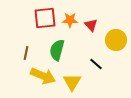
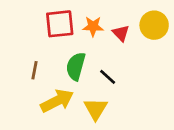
yellow circle: (116, 40) -> (154, 25), moved
black line: (96, 64) -> (108, 77), moved
yellow arrow: (43, 76) -> (57, 101), turned -50

